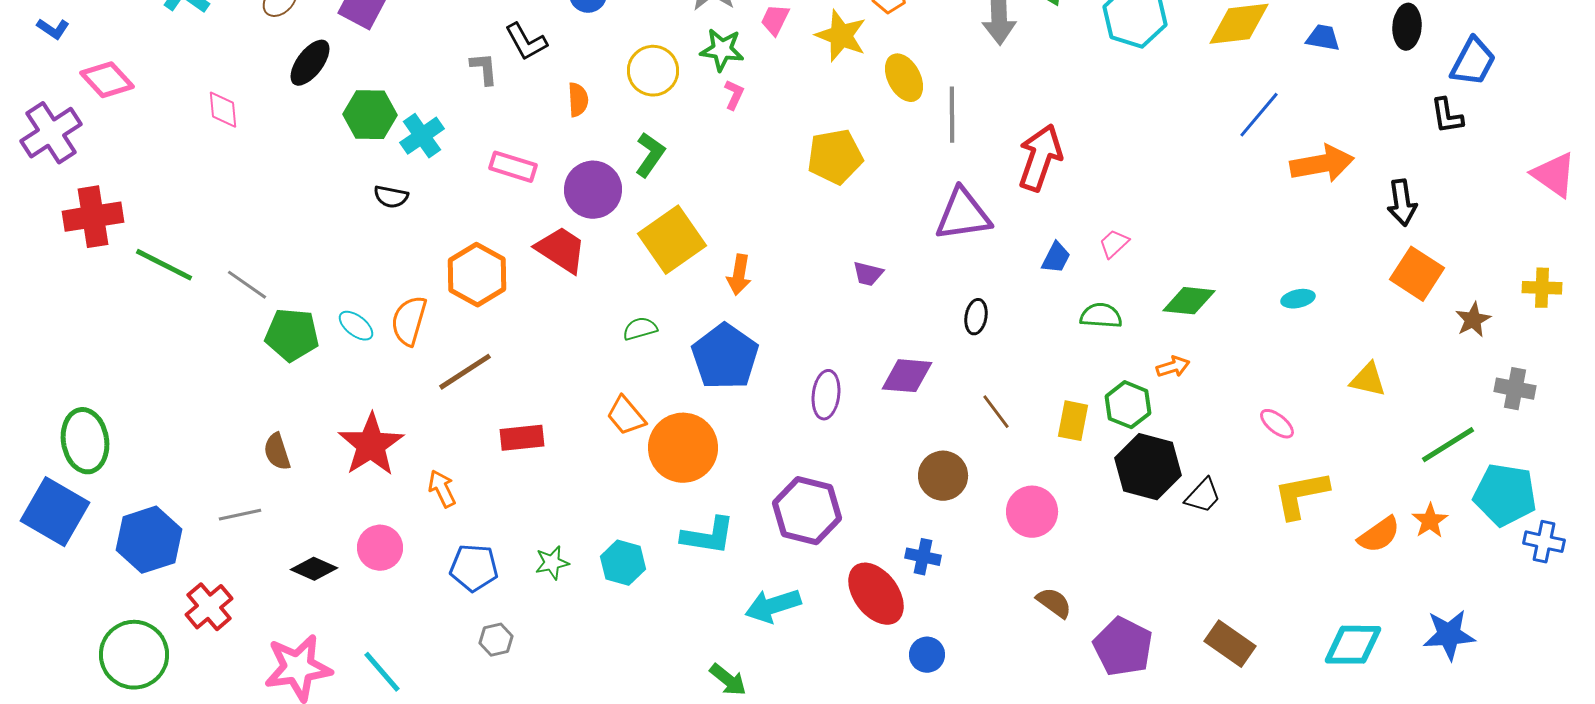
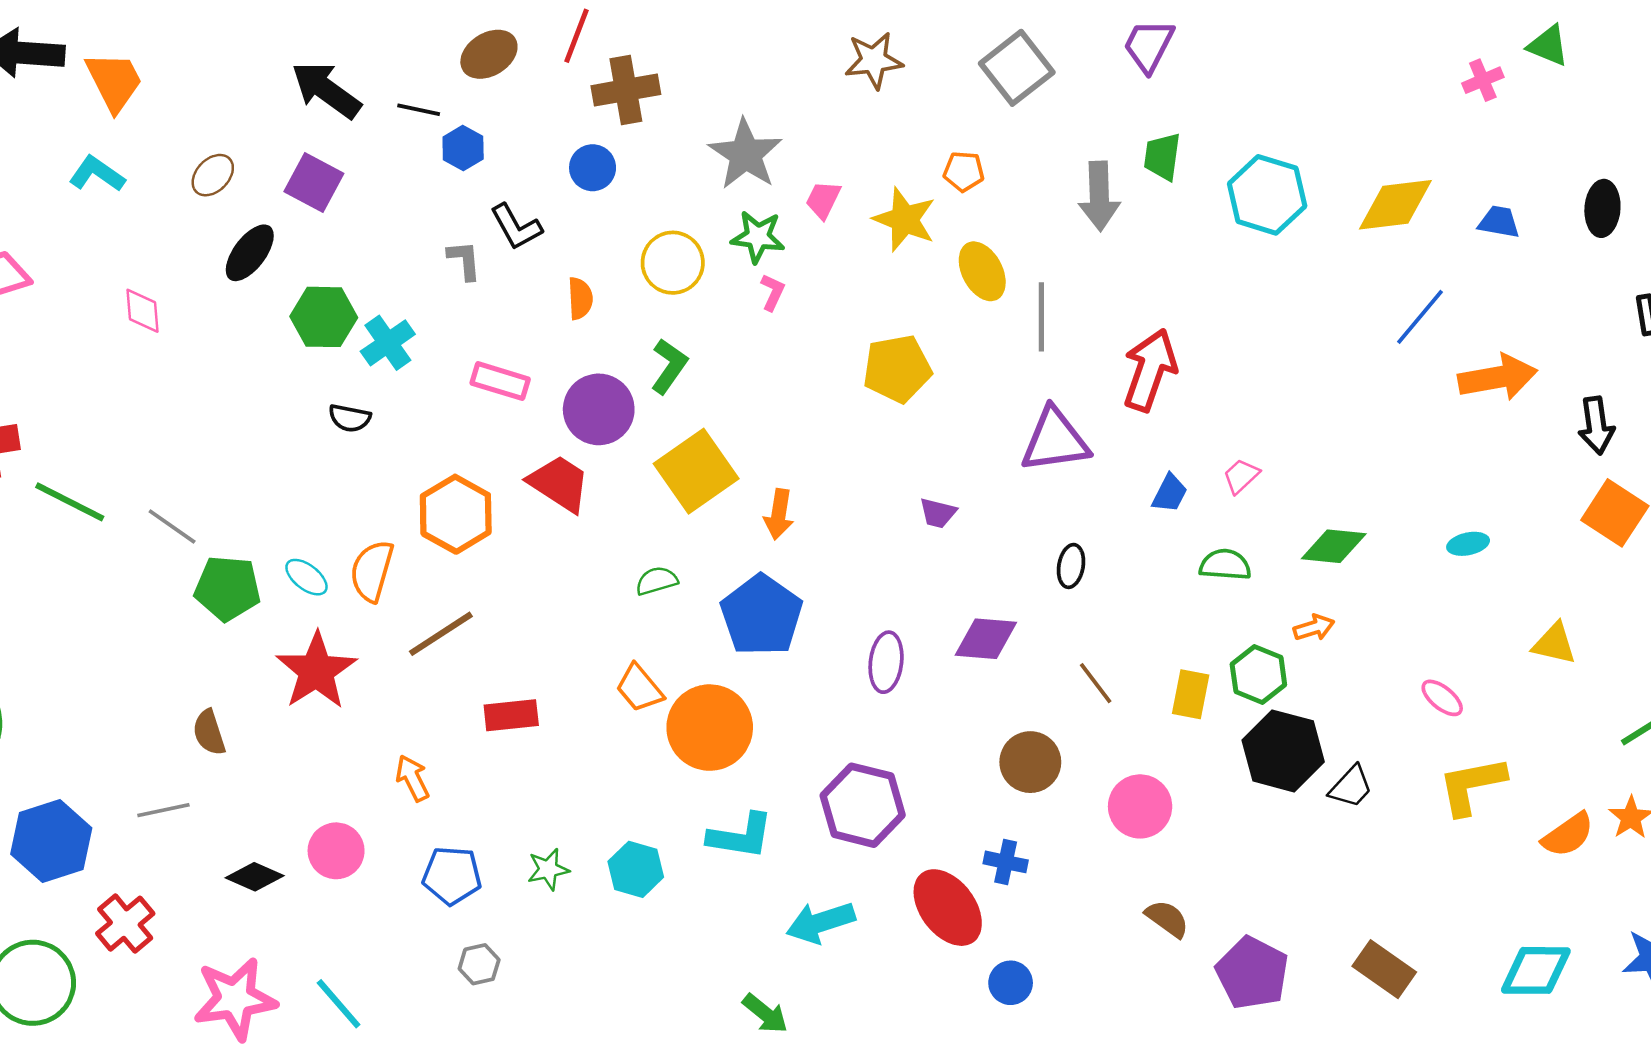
red star: (371, 445) -> (316, 671), moved

